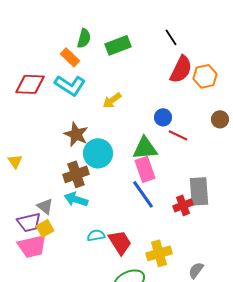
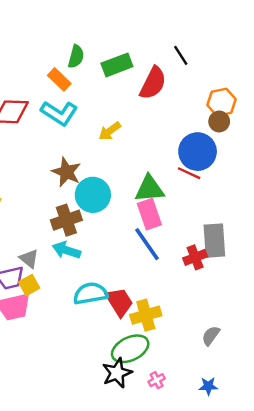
red semicircle: (181, 69) -> (153, 83), moved
blue circle: (163, 117) -> (198, 152), moved, size x1.8
brown circle: (220, 119) -> (219, 121), moved
cyan semicircle: (96, 235) -> (90, 293), size x1.6
yellow cross: (159, 253) -> (146, 315), moved

